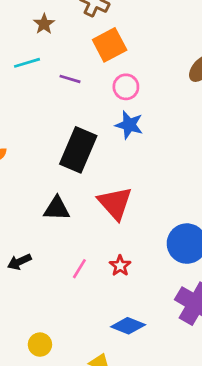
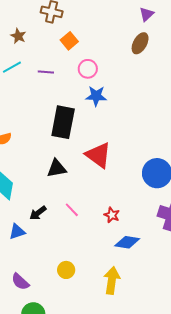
orange square: (110, 45) -> (69, 41), size x0.7
red star: (120, 266) -> (112, 215), moved
pink line: (79, 269) -> (72, 210), moved, turned -63

